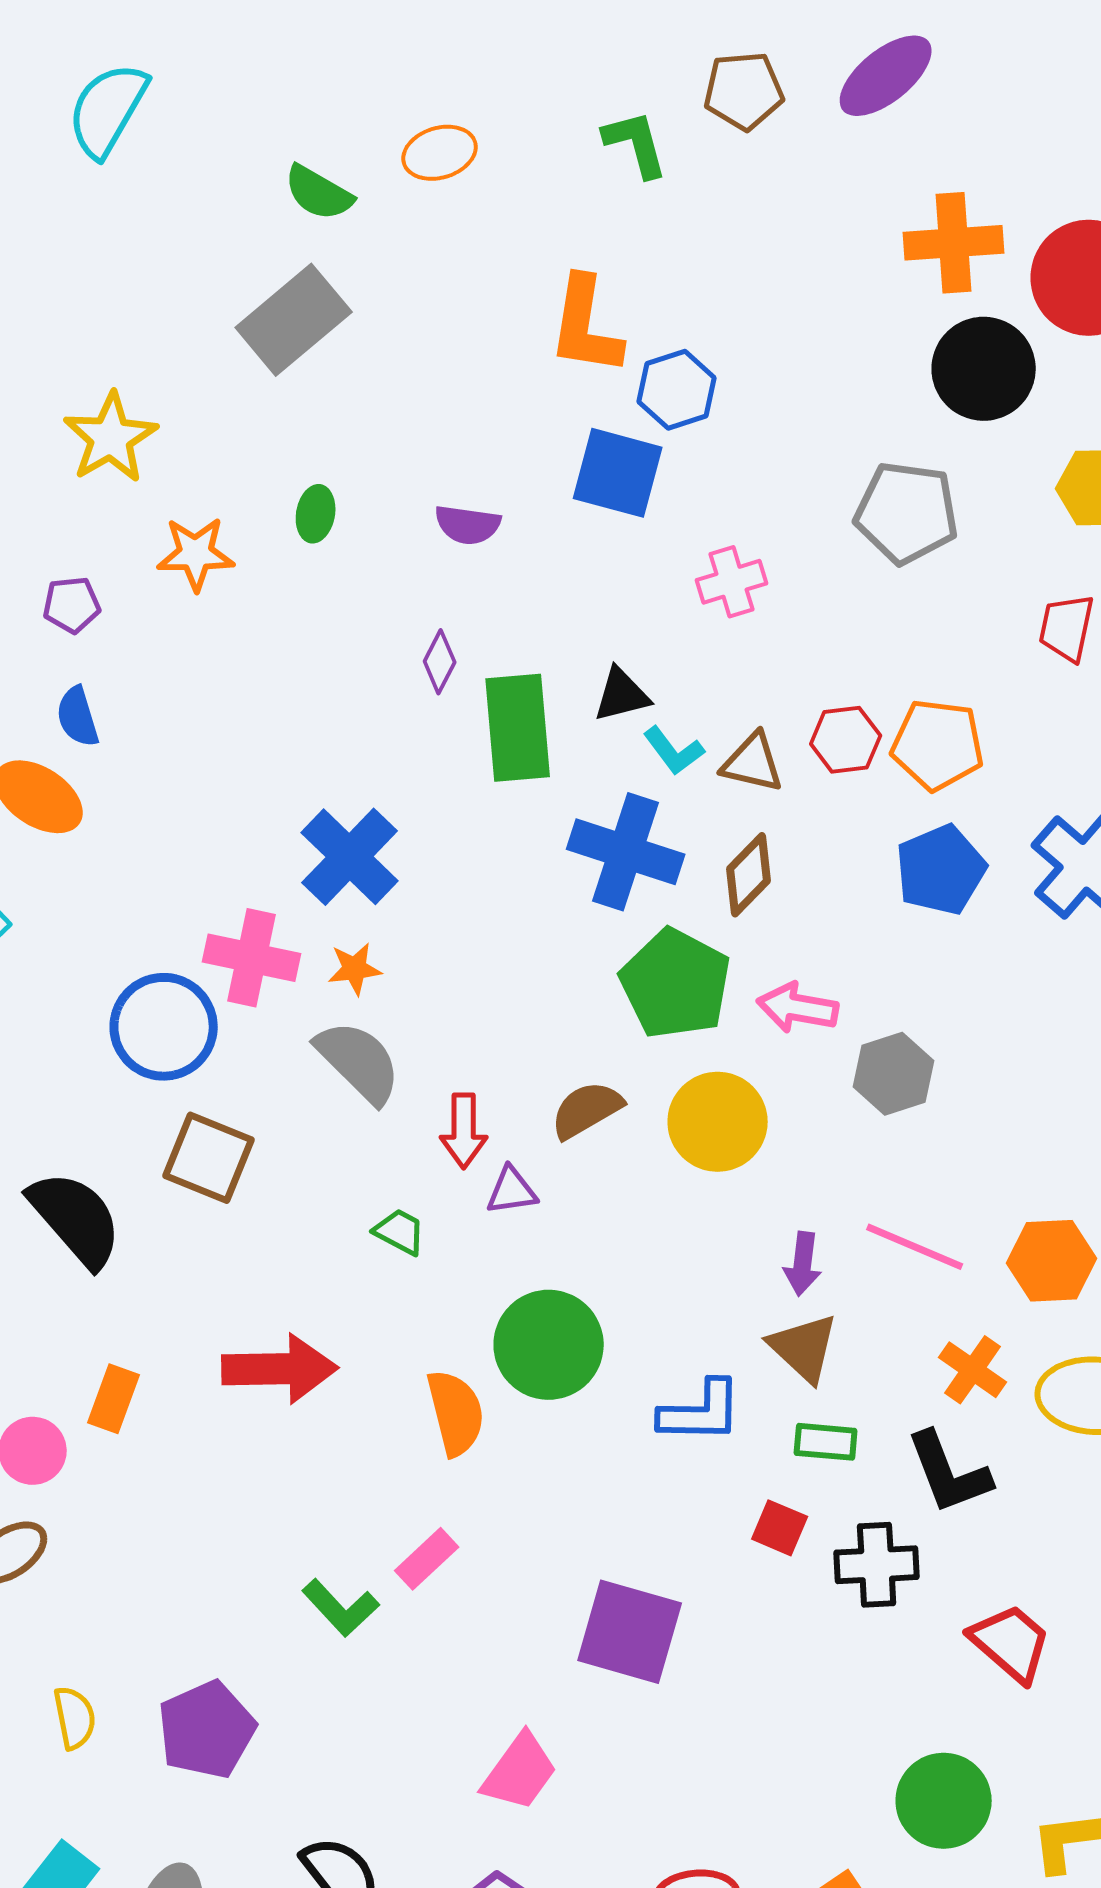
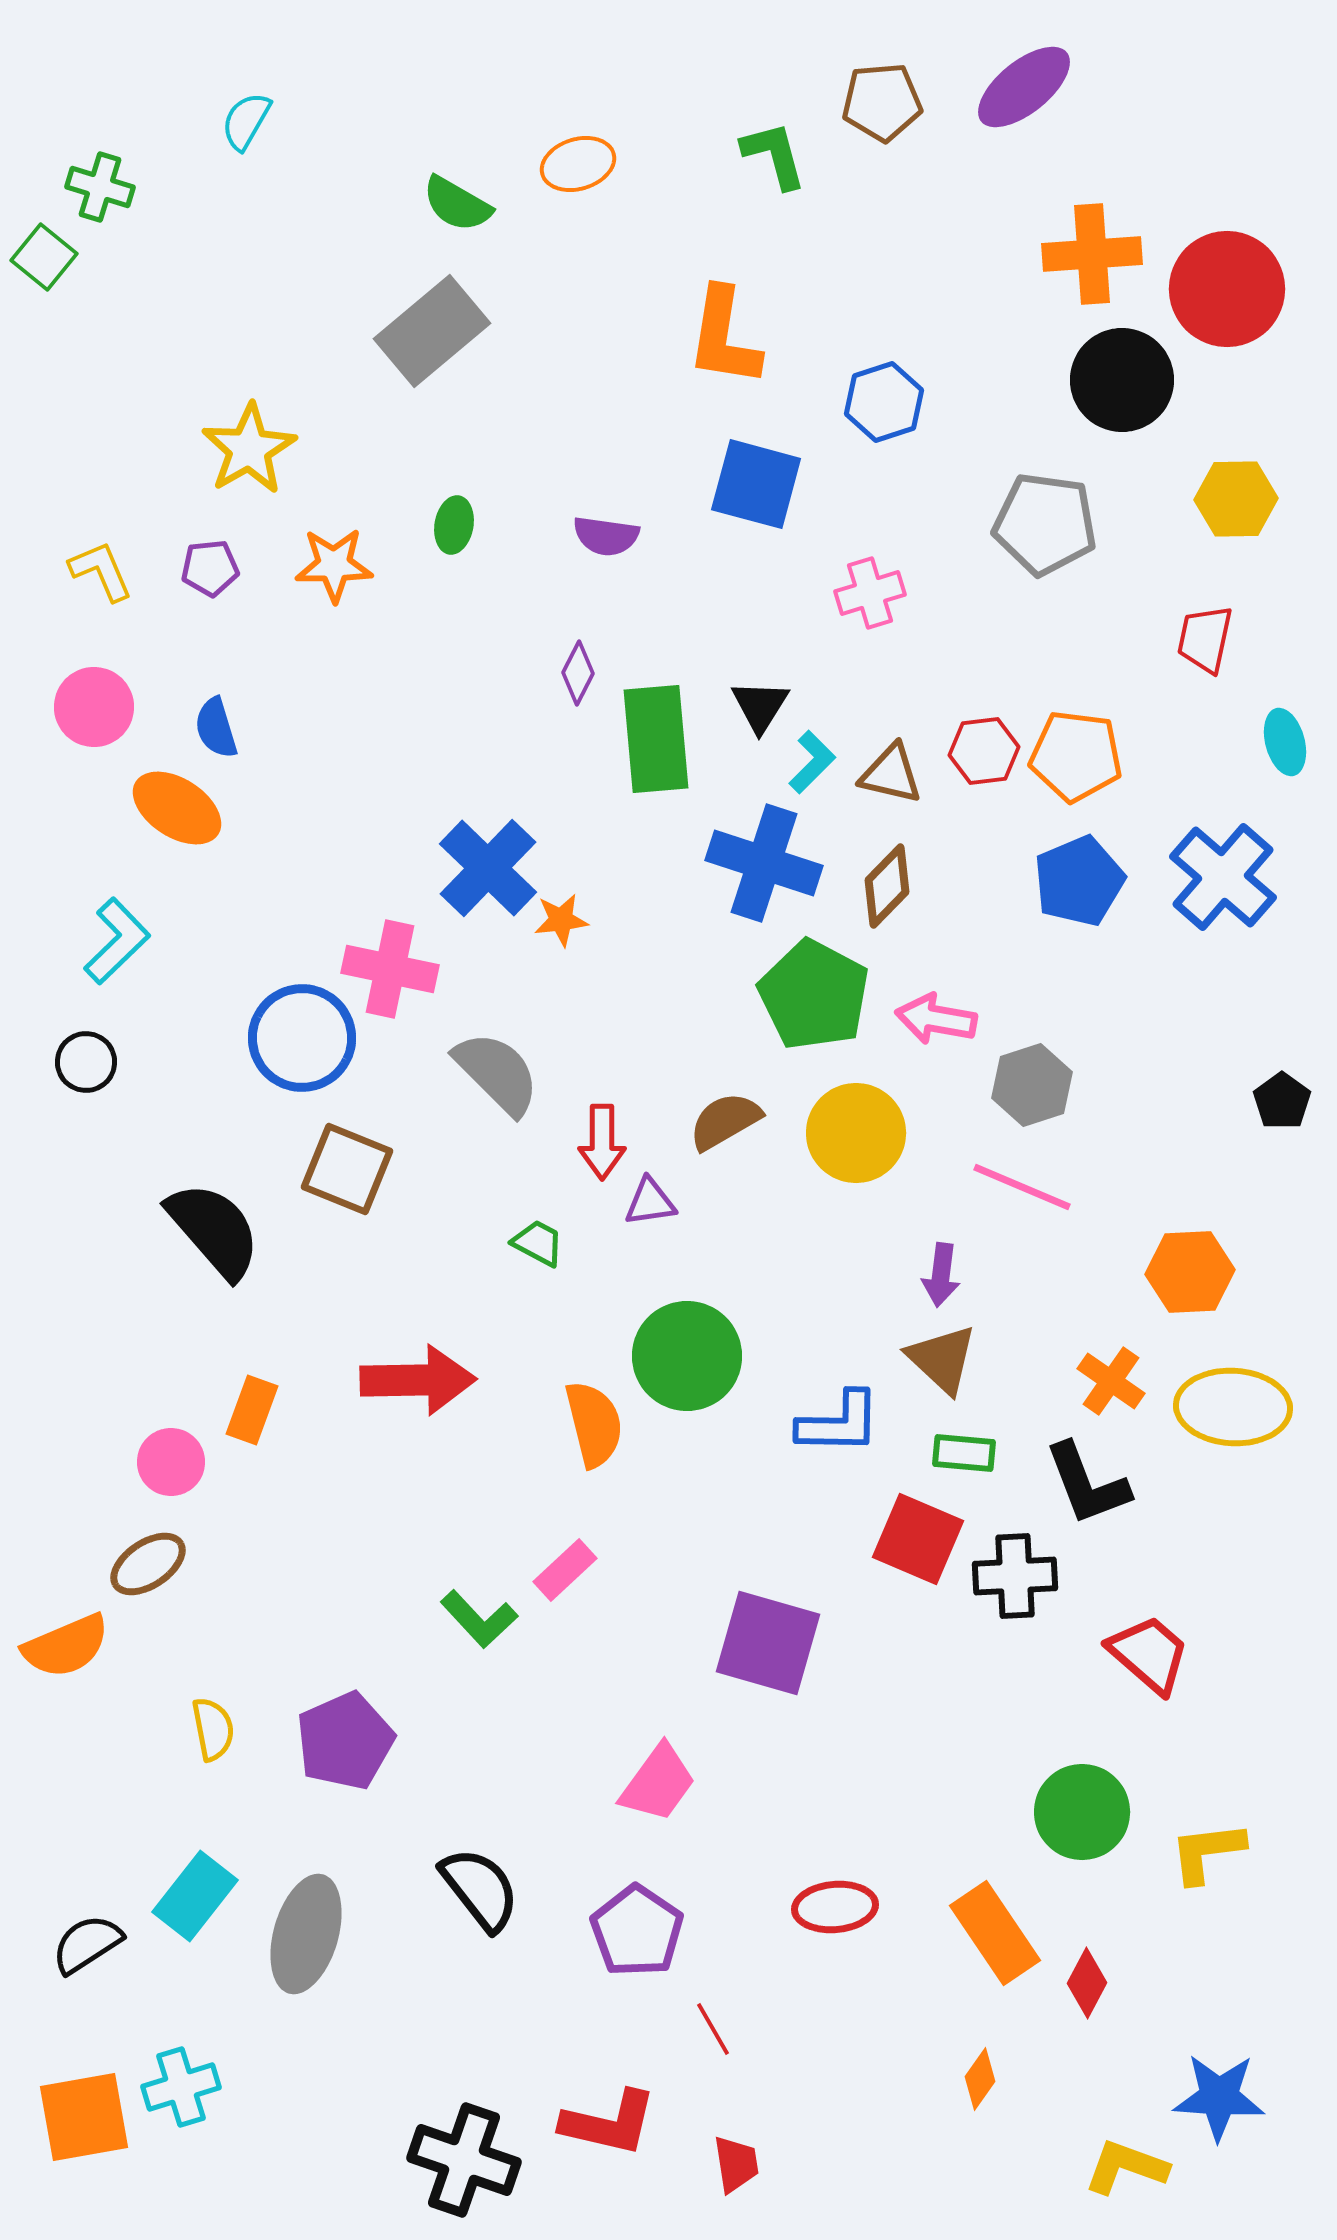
cyan semicircle: (108, 110) -> (246, 121), size x0.6
blue hexagon: (677, 390) -> (884, 402), moved
purple pentagon: (72, 605) -> (210, 568), moved
black triangle: (622, 695) -> (760, 706), turned -44
cyan L-shape: (674, 751) -> (812, 762), turned -98
orange star: (355, 969) -> (561, 920), moved
pink line: (915, 1247) -> (1022, 1187), moved
red square: (780, 1528) -> (918, 1539), size x1.6

